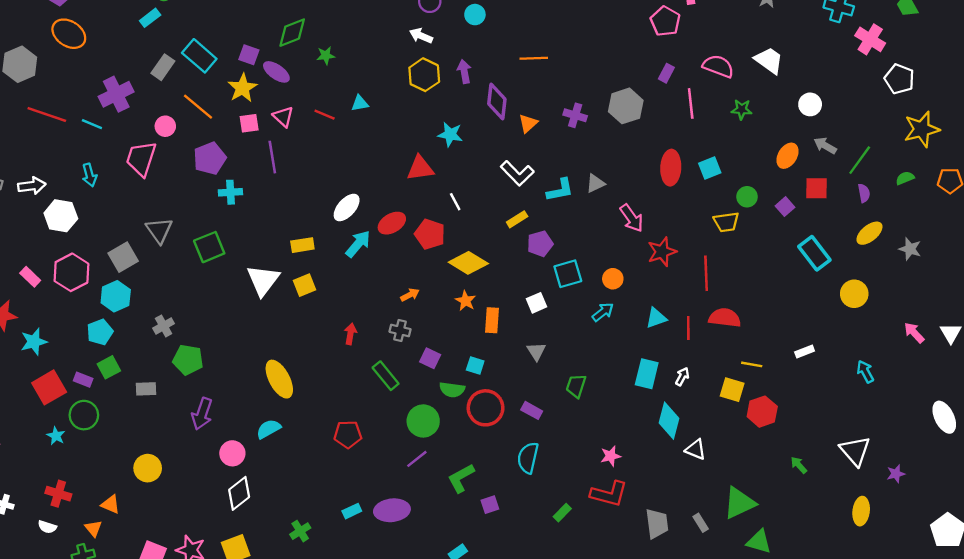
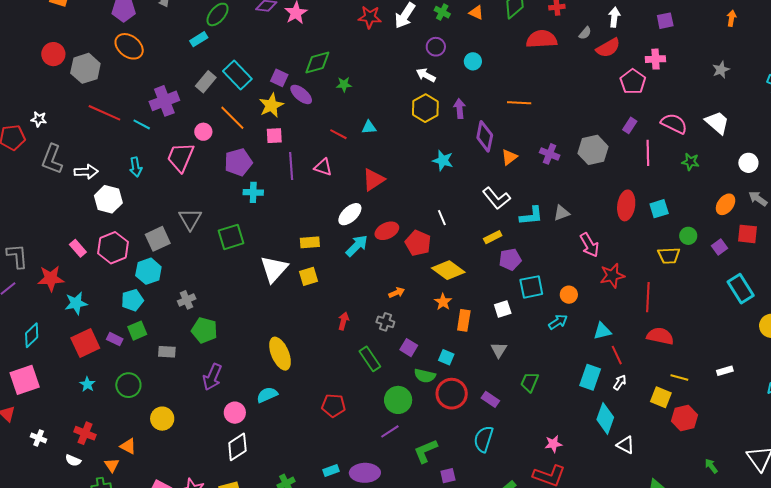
pink triangle: (283, 117) -> (323, 167), moved, turned -30
red triangle: (420, 168) -> (373, 180), moved, turned -30
red line: (688, 328) -> (617, 355), moved, turned -30
green circle: (84, 415) -> (128, 385), moved

